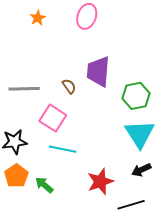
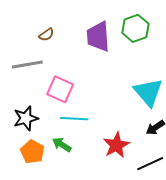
brown semicircle: (69, 86) -> (46, 35), moved, turned 98
green hexagon: (136, 96) -> (135, 28), moved
green arrow: (44, 185) -> (62, 145), moved

